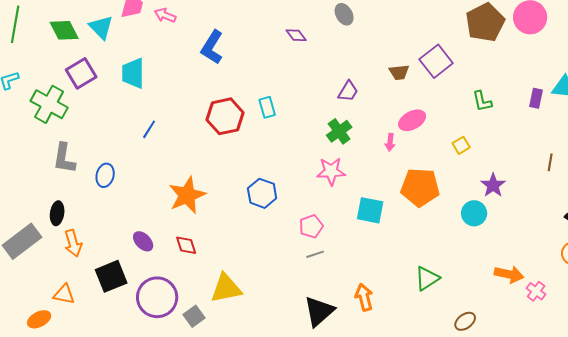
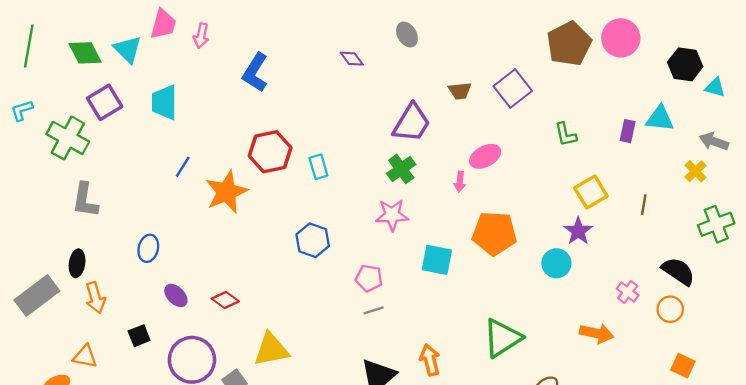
pink arrow: (165, 15) -> (201, 36), turned -100
brown trapezoid: (399, 72) -> (460, 91), moved
purple trapezoid: (348, 91) -> (412, 123), size x1.6
cyan rectangle: (267, 107) -> (318, 167), moved
yellow square: (461, 145) -> (591, 192), moved, size x1.6
blue ellipse: (105, 175) -> (148, 248), moved
orange star: (187, 195) -> (226, 192), moved
pink pentagon: (311, 226) -> (369, 278), turned 30
red diamond: (186, 245) -> (225, 300), turned -35
black square: (111, 276) -> (139, 336), size x0.6
green triangle: (427, 278) -> (502, 338), size x1.4
pink cross: (536, 291) -> (628, 292), moved

